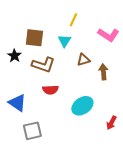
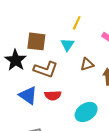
black star: (14, 56) -> (16, 60), size x1.5
blue triangle: (17, 103) -> (28, 95), moved

